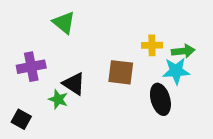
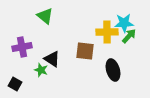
yellow cross: (152, 45) -> (107, 32), size x1.5
green arrow: (183, 51) -> (129, 36), turned -42
cyan star: (176, 71) -> (124, 23), moved

